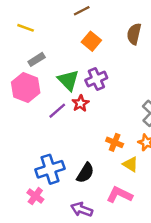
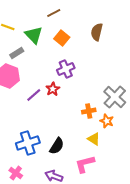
green triangle: (68, 80) -> (34, 35), moved
orange cross: (115, 142) -> (89, 111), moved, turned -32
pink L-shape: (119, 195) -> (85, 164), turned -40
pink cross: (35, 196) -> (16, 173), moved

